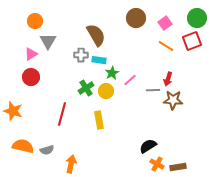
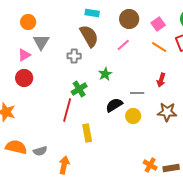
cyan rectangle: (99, 60) -> (92, 13), moved
pink line: (130, 80) -> (123, 45), moved
gray line: (153, 90) -> (137, 93), moved
yellow circle: (106, 91) -> (133, 116), moved
brown star: (173, 100) -> (167, 112), moved
red line: (62, 114) -> (67, 110), moved
yellow rectangle: (99, 120) -> (87, 133), moved
black semicircle: (148, 146) -> (114, 105), moved

